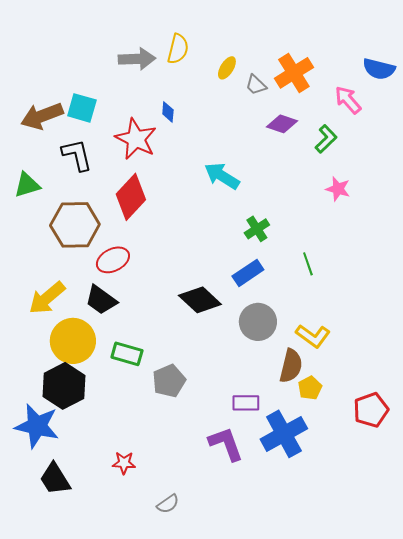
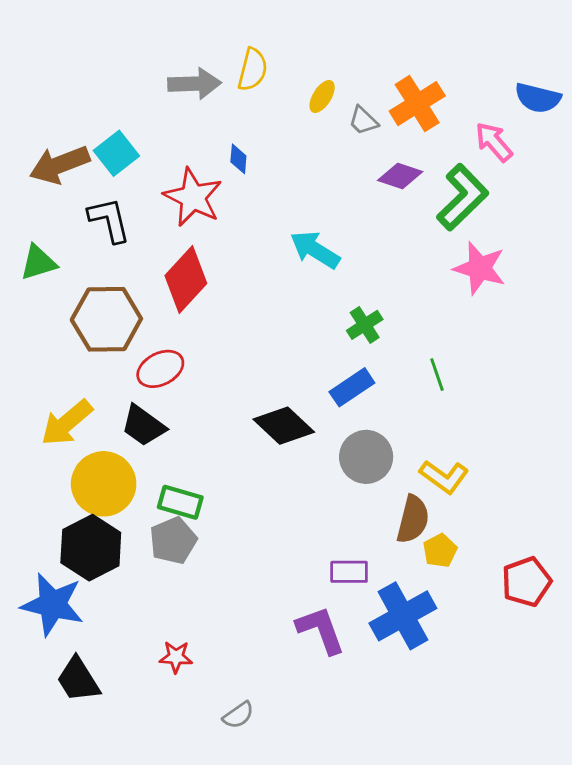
cyan square: (82, 108) -> (116, 153), turned 36
green L-shape: (326, 139) -> (463, 197), size x1.6
pink star: (338, 189) -> (480, 268), size x1.5
gray pentagon: (169, 381) -> (173, 541), moved

